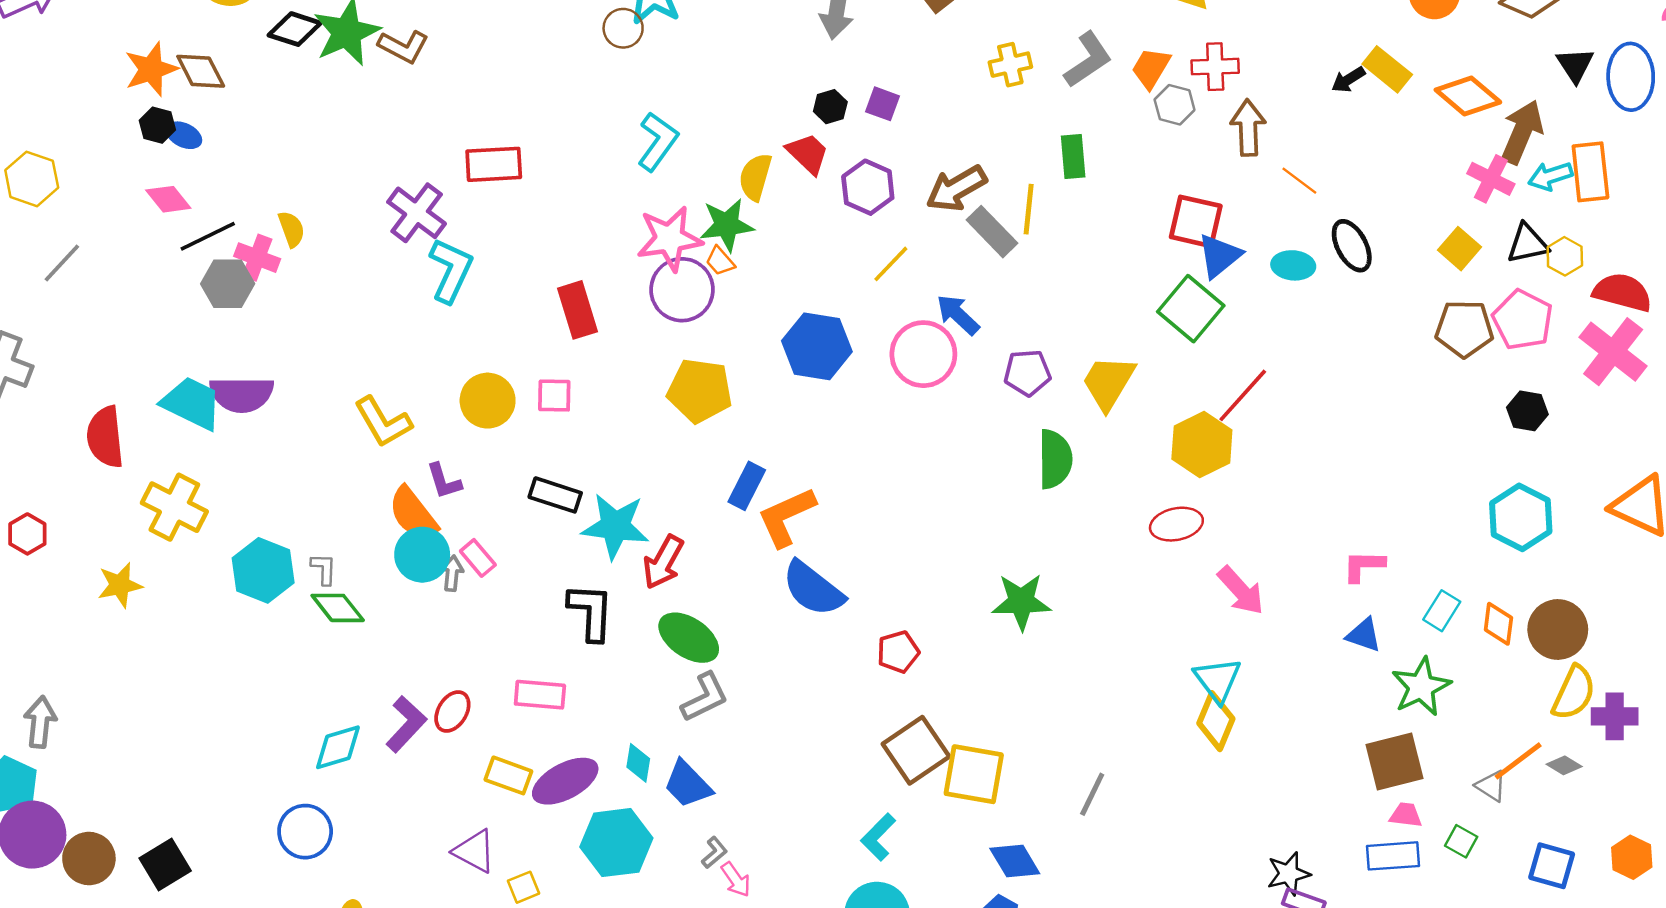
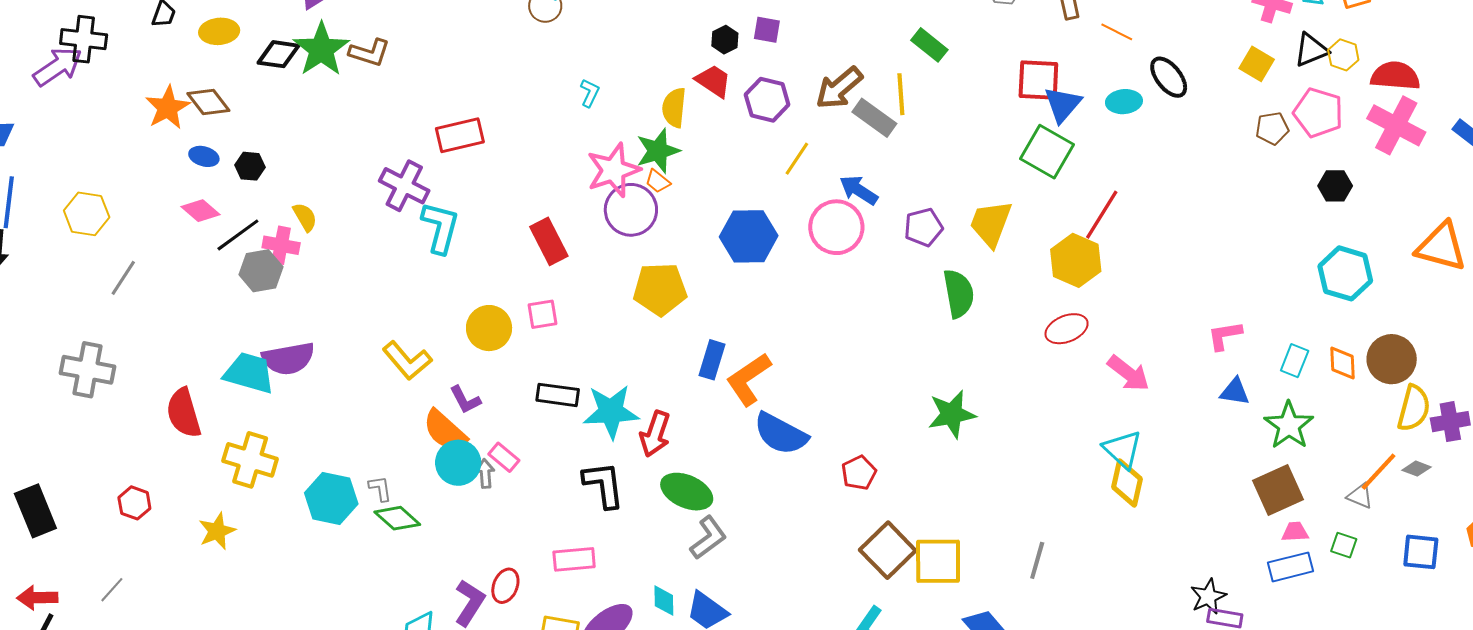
black hexagon: (157, 125) -> (250, 166), moved
cyan L-shape: (658, 141) -> (590, 93), size x0.6
green rectangle: (1073, 156) -> (929, 45), turned -36
brown pentagon: (1464, 329) -> (1272, 128), size x0.7

